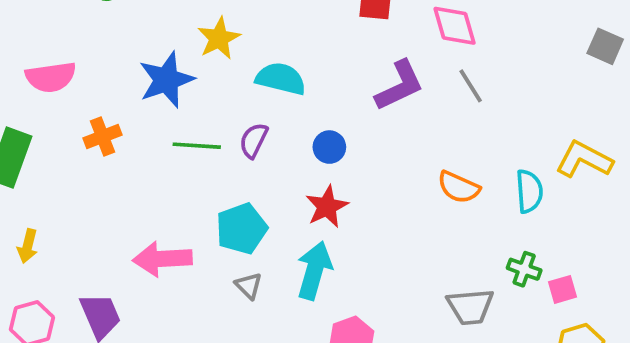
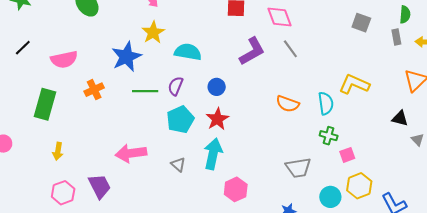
cyan pentagon: (241, 229) -> (180, 120), moved
green cross: (524, 269) -> (329, 136), moved

